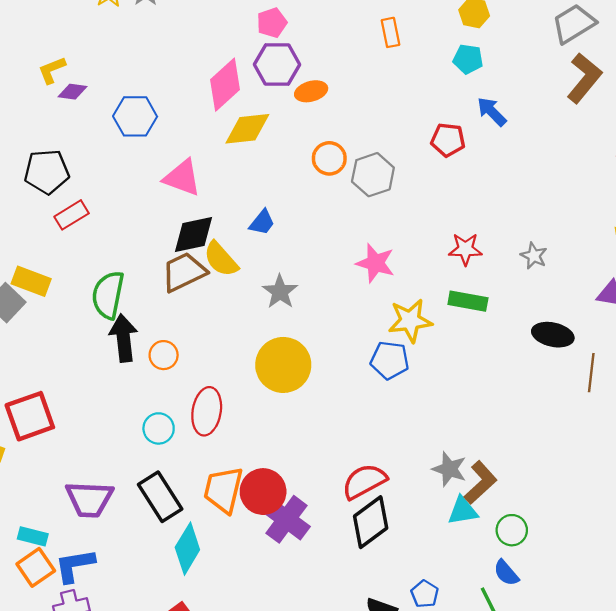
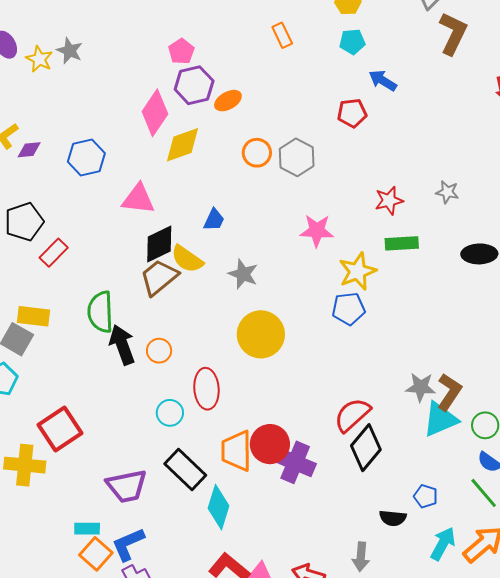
cyan triangle: (463, 511) -> (440, 419), size x1.4

